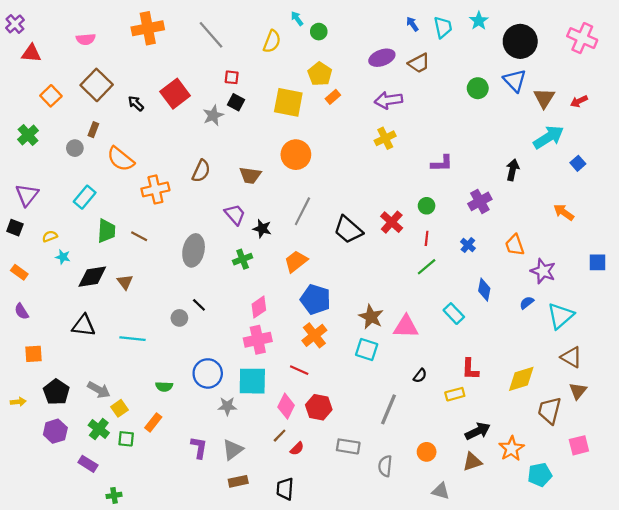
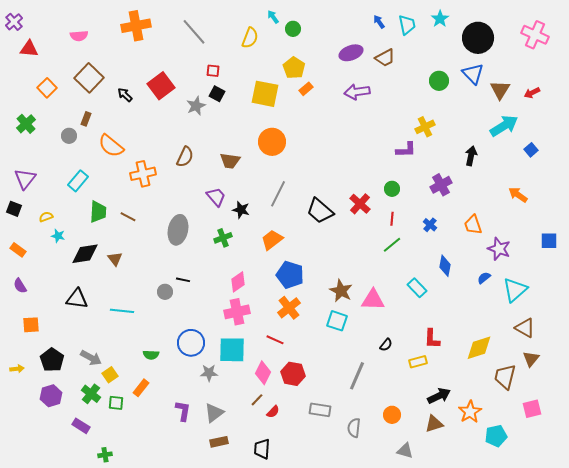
yellow cross: (385, 138) -> (425, 127), moved
black line: (199, 305) -> (183, 280), turned -32

